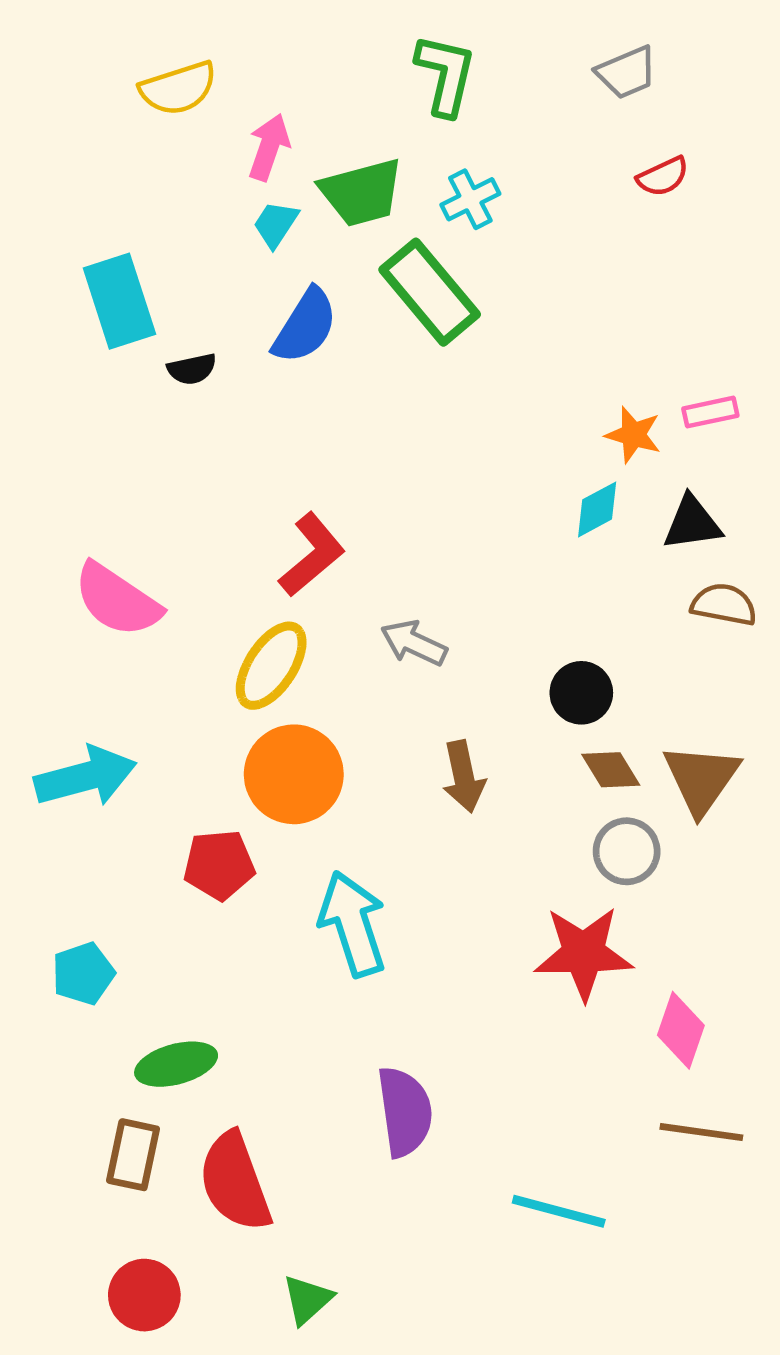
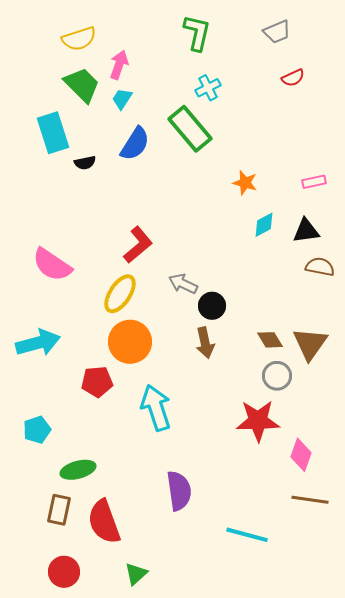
green trapezoid: (362, 192) -> (82, 85), moved, turned -120
orange star: (633, 435) -> (245, 183), moved
black circle: (581, 693) -> (212, 306), moved

